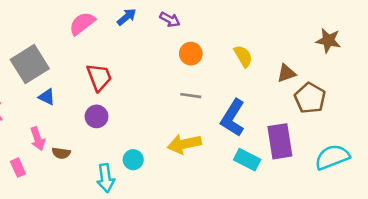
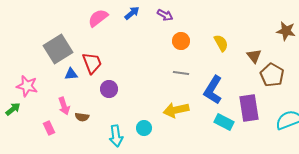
brown triangle: (286, 73) -> (254, 56), turned -49
red trapezoid: (99, 77) -> (92, 63), moved
blue triangle: (47, 97) -> (71, 74), turned -32
cyan circle: (133, 160) -> (144, 128), moved

